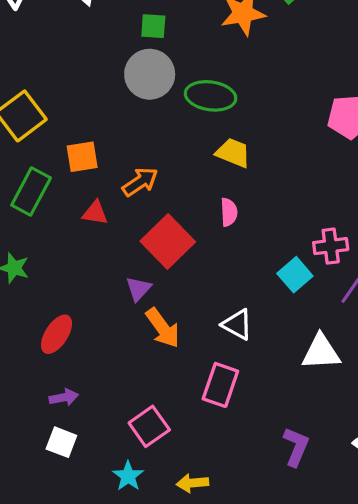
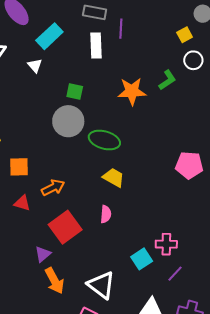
white triangle: (237, 324) -> (101, 285), size x1.4

